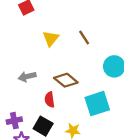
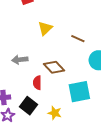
brown line: (84, 37) -> (78, 39), moved, turned -40

